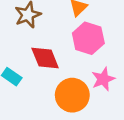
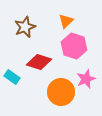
red diamond: (45, 58) -> (39, 62), turned -50

